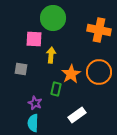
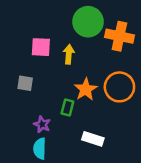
green circle: (53, 18) -> (88, 22), moved
yellow arrow: (51, 55) -> (69, 54), moved
white rectangle: (77, 115) -> (93, 139), turned 54

